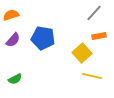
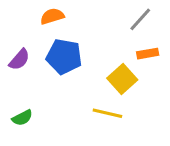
orange semicircle: (11, 15) -> (52, 16), moved
yellow line: (92, 76) -> (107, 113), moved

